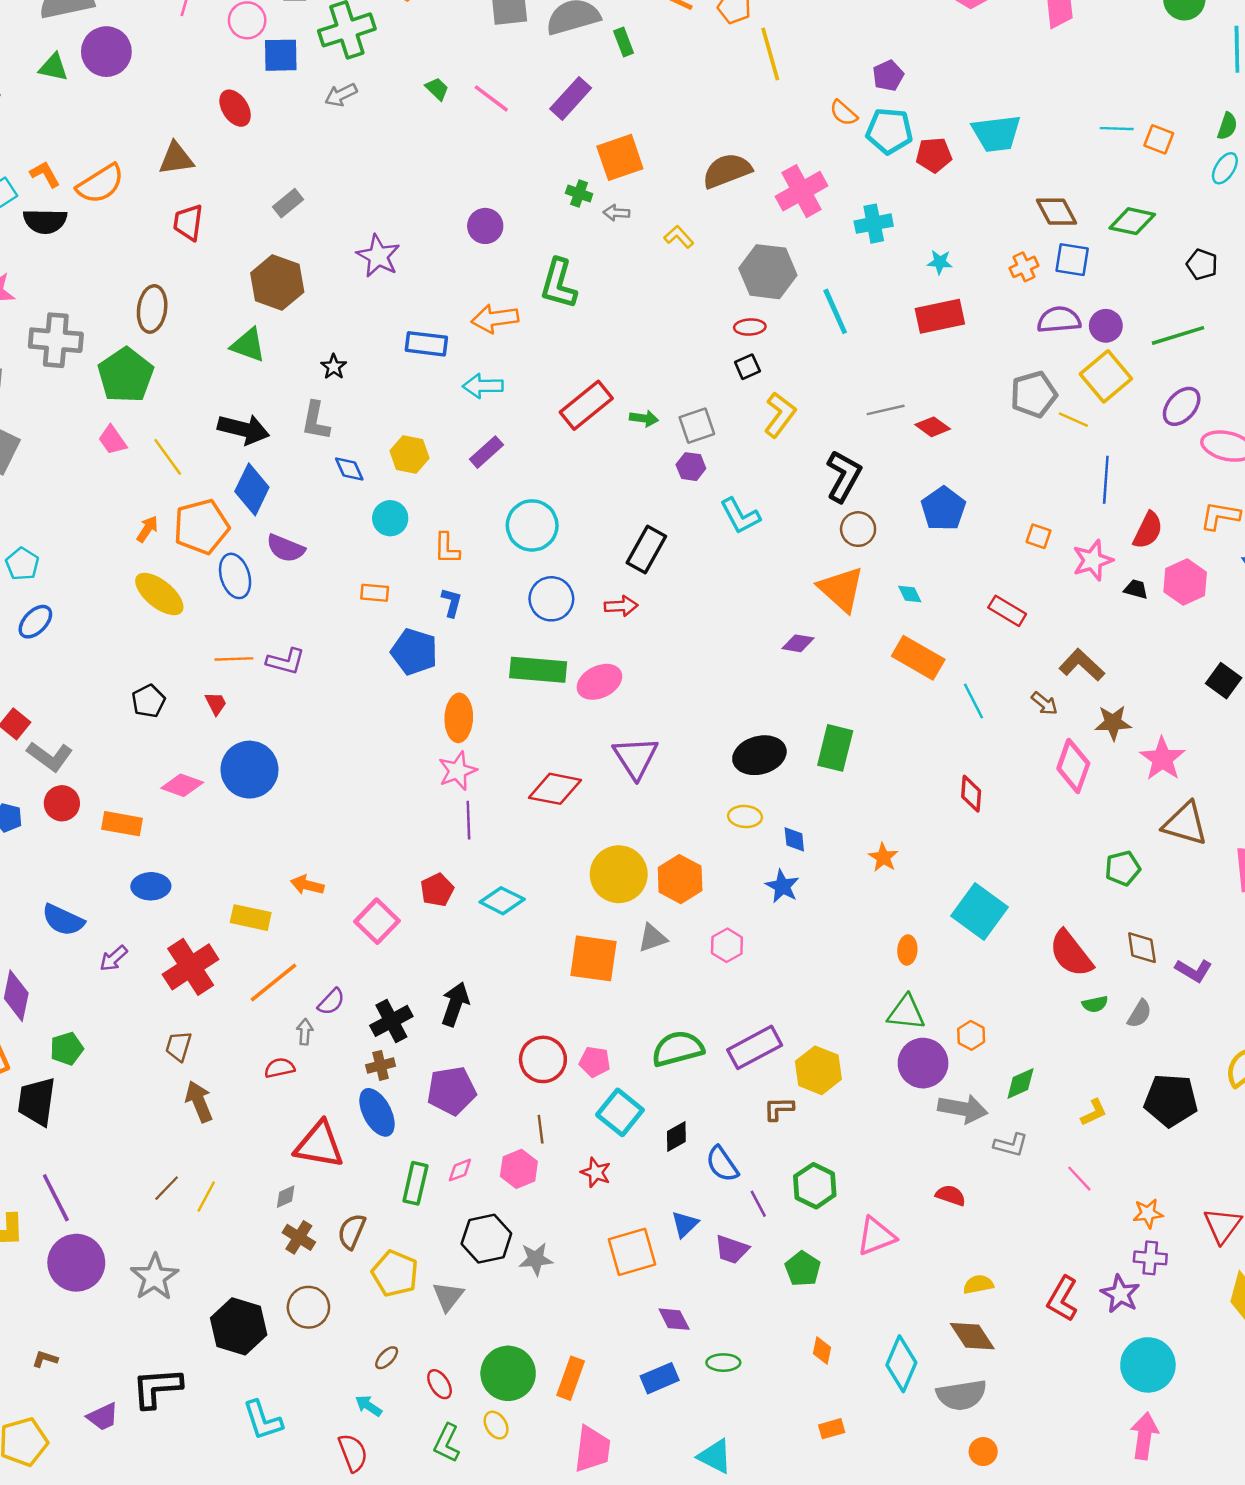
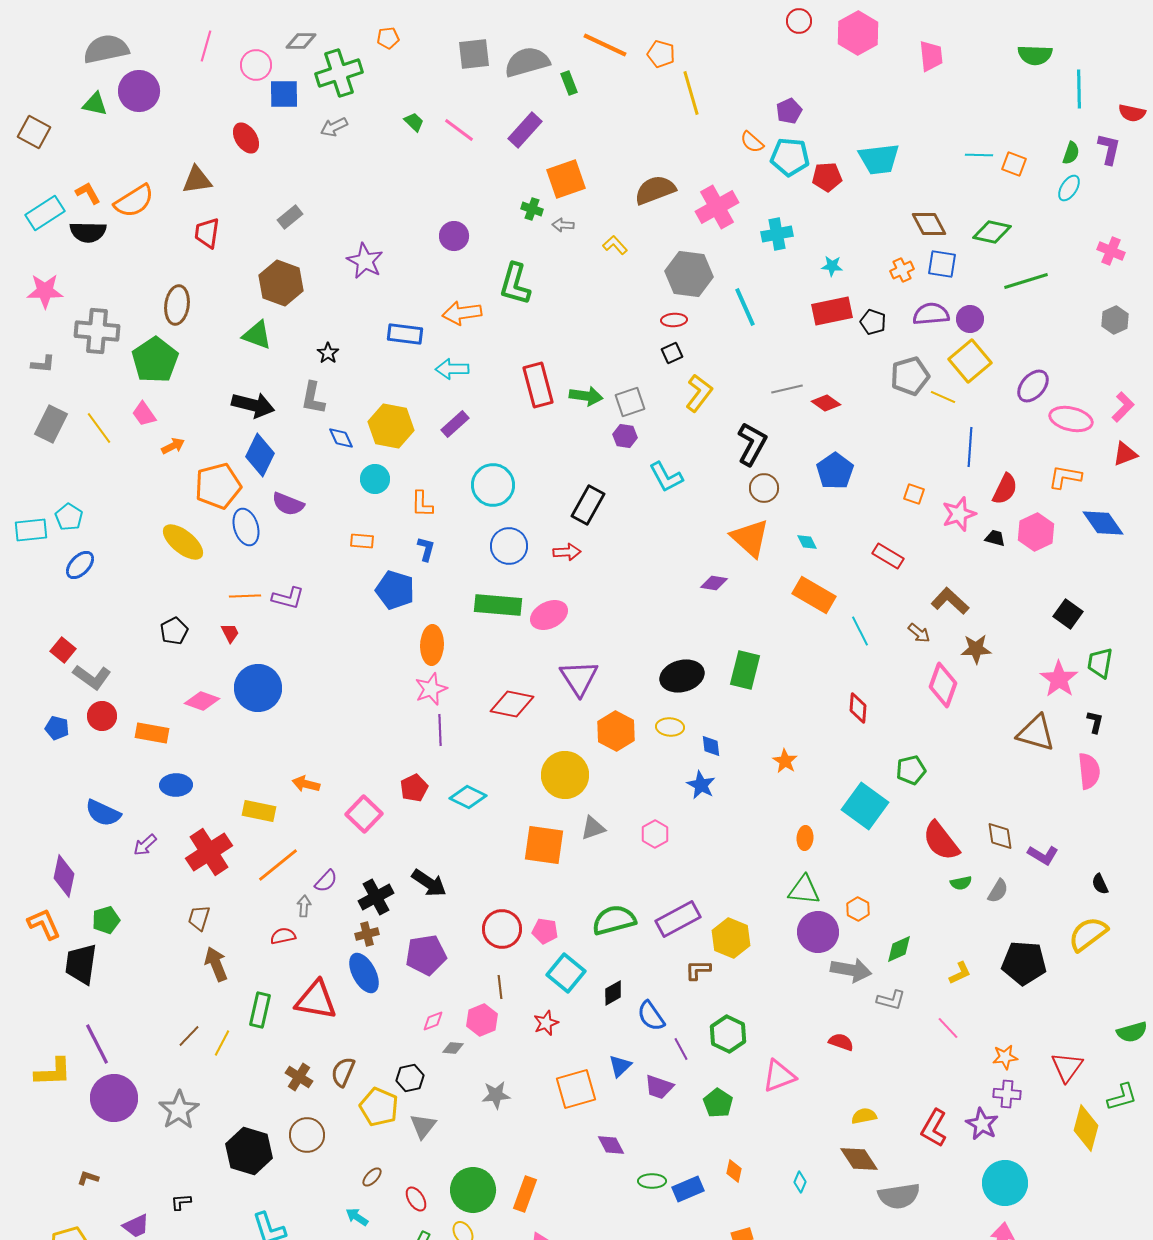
black pentagon: (1202, 264) -> (873, 322), moved
green line: (1178, 335) -> (1026, 281), moved
red rectangle: (586, 405) -> (538, 385), turned -66
green arrow: (644, 418) -> (586, 396), size x1.4
yellow hexagon: (409, 454) -> (391, 426), size x1.4
yellow line: (168, 457) -> (99, 428), moved
orange arrow: (147, 529) -> (173, 446), moved, turned 30
pink star: (1162, 759) -> (1059, 679), moved
green pentagon: (1123, 868) -> (911, 770), moved
orange hexagon: (680, 879) -> (616, 731), moved
black arrow: (455, 1004) -> (429, 883), turned 105
red star: (596, 1173) -> (546, 1023), turned 30
green rectangle: (415, 1183) -> (260, 1010), moved
gray diamond: (286, 1197) -> (453, 1048), moved, turned 30
black hexagon: (486, 1239) -> (410, 1078), moved, size x0.7
cyan diamond: (901, 1364) -> (800, 1182), size x0.5
blue rectangle: (660, 1378) -> (688, 1189), moved
black L-shape: (157, 1388) -> (181, 1202), size x0.5
gray semicircle: (961, 1395) -> (899, 1196), moved

